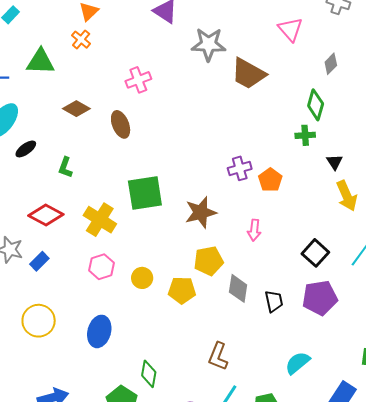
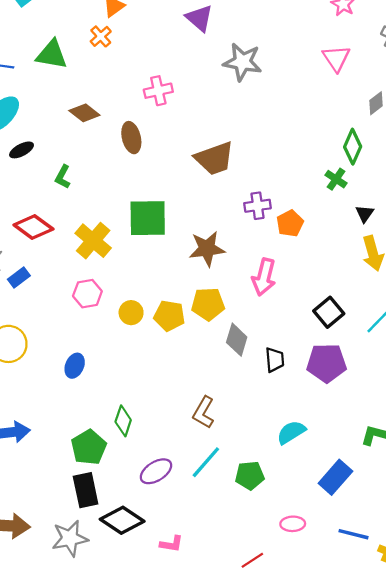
brown trapezoid: (248, 74) -> (214, 159), moved, turned -57
green cross: (305, 135) -> (336, 179), turned 30
pink arrow: (254, 230) -> (264, 277), size x1.5
yellow pentagon: (182, 290) -> (169, 316), moved
blue ellipse: (99, 331) -> (75, 366), size x0.7

